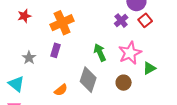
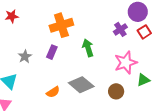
red star: (24, 16) -> (12, 16), moved
green arrow: (100, 53) -> (88, 48), moved
gray diamond: (88, 80) -> (81, 85), turned -75

